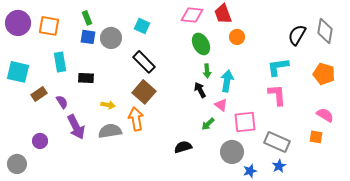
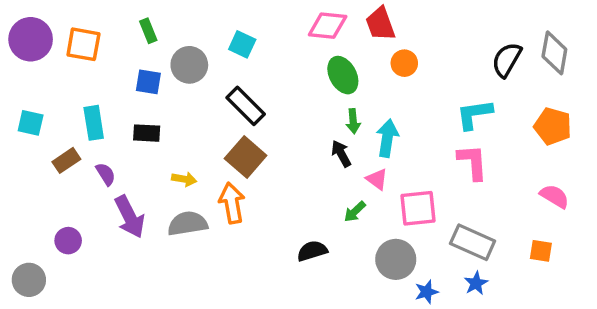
blue square: (88, 37) -> (148, 82), moved
cyan rectangle: (60, 62) -> (94, 123), moved
cyan square: (18, 72) -> (31, 123), size x0.7
orange square: (316, 137) -> (541, 251), moved

